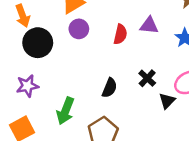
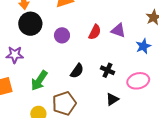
purple circle: (79, 29) -> (62, 35), moved
black cross: (147, 78) -> (107, 70), turned -32
black triangle: (167, 101) -> (112, 99), moved

